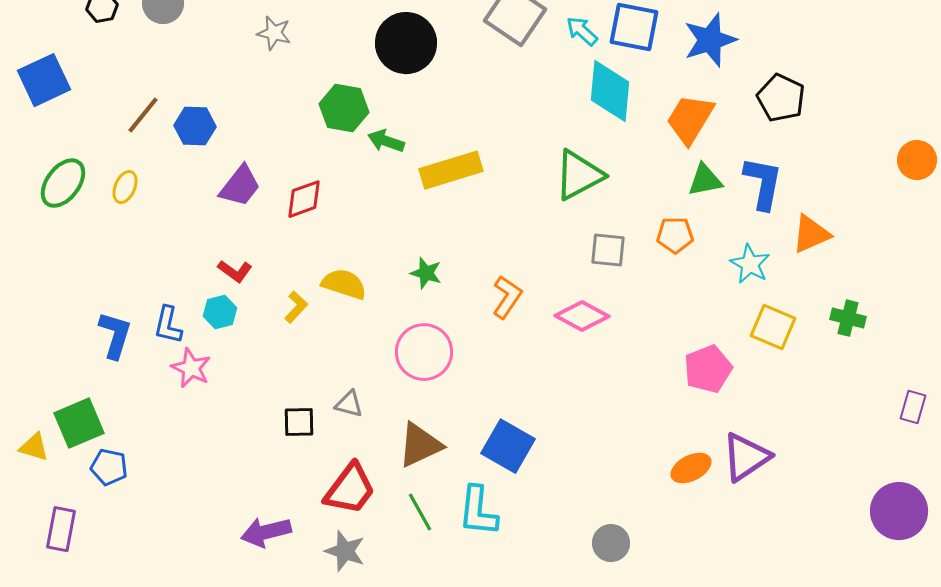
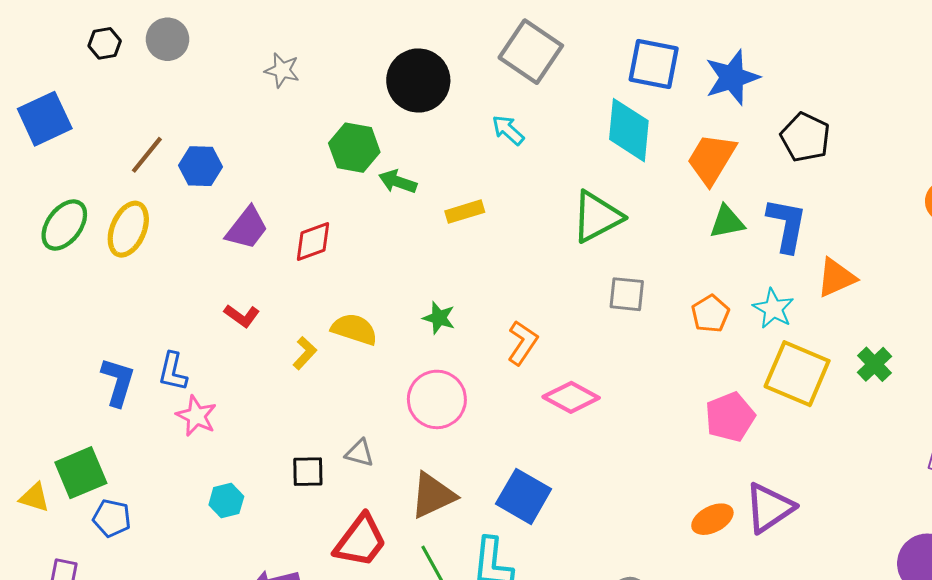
cyan arrow: (582, 31) -> (508, 130), moved
yellow rectangle: (451, 170) -> (465, 212), size x0.6
yellow ellipse: (125, 187) -> (128, 229), size x1.6
orange pentagon: (675, 235) -> (710, 314), moved, turned -30
cyan hexagon: (220, 312) -> (226, 501), moved
pink diamond: (582, 316) -> (571, 397), moved
green cross: (848, 318) -> (874, 364), turned 32
yellow square: (773, 327) -> (797, 374), size x1.4

